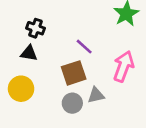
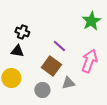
brown square: (74, 73) -> (51, 66), turned -36
gray circle: (72, 103) -> (42, 90), moved

